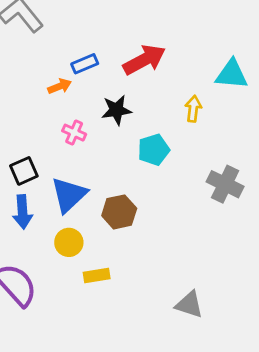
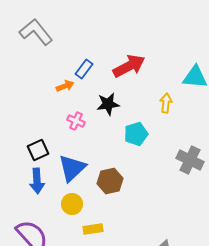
blue rectangle: (85, 64) -> (84, 69), turned -30

